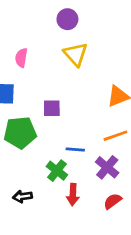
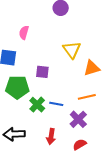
yellow triangle: (76, 54) -> (72, 50), moved
green cross: (57, 171) -> (37, 105), moved
black arrow: (23, 196) -> (14, 134), size x1.5

